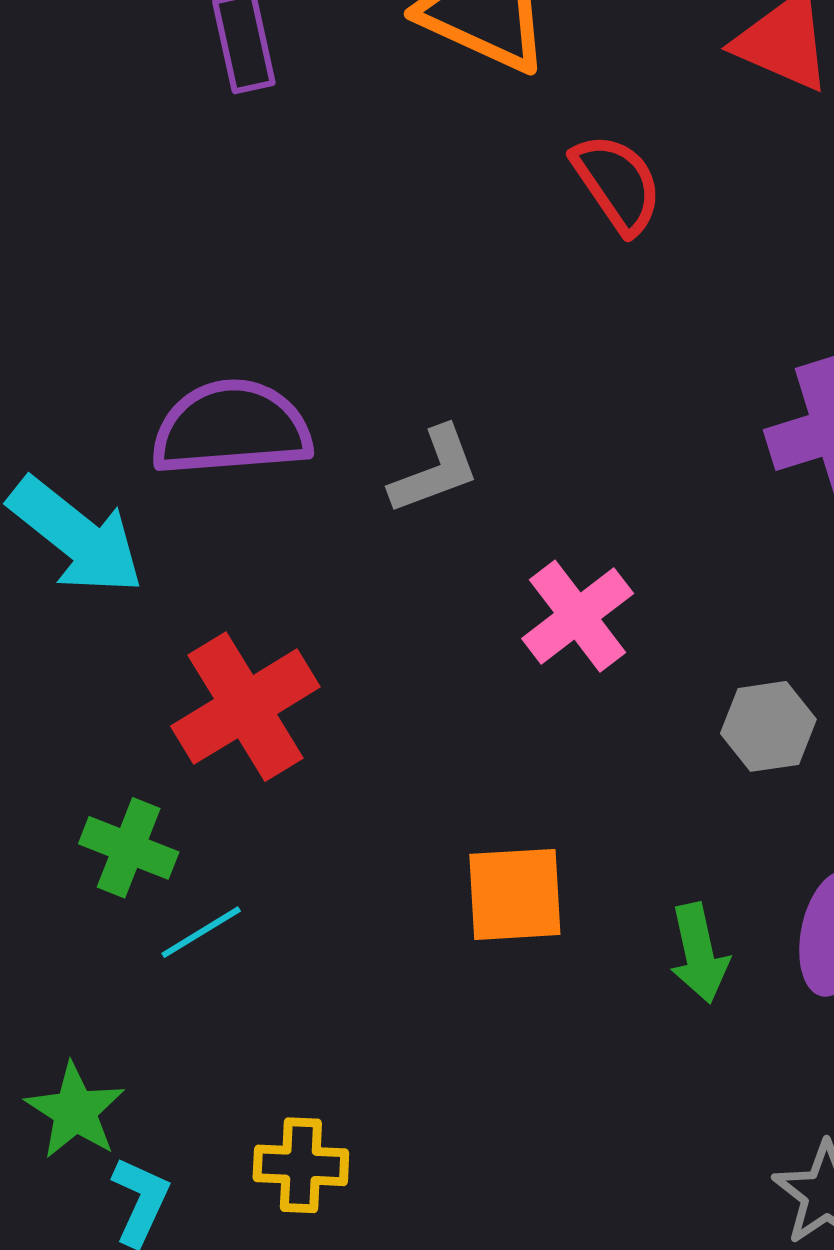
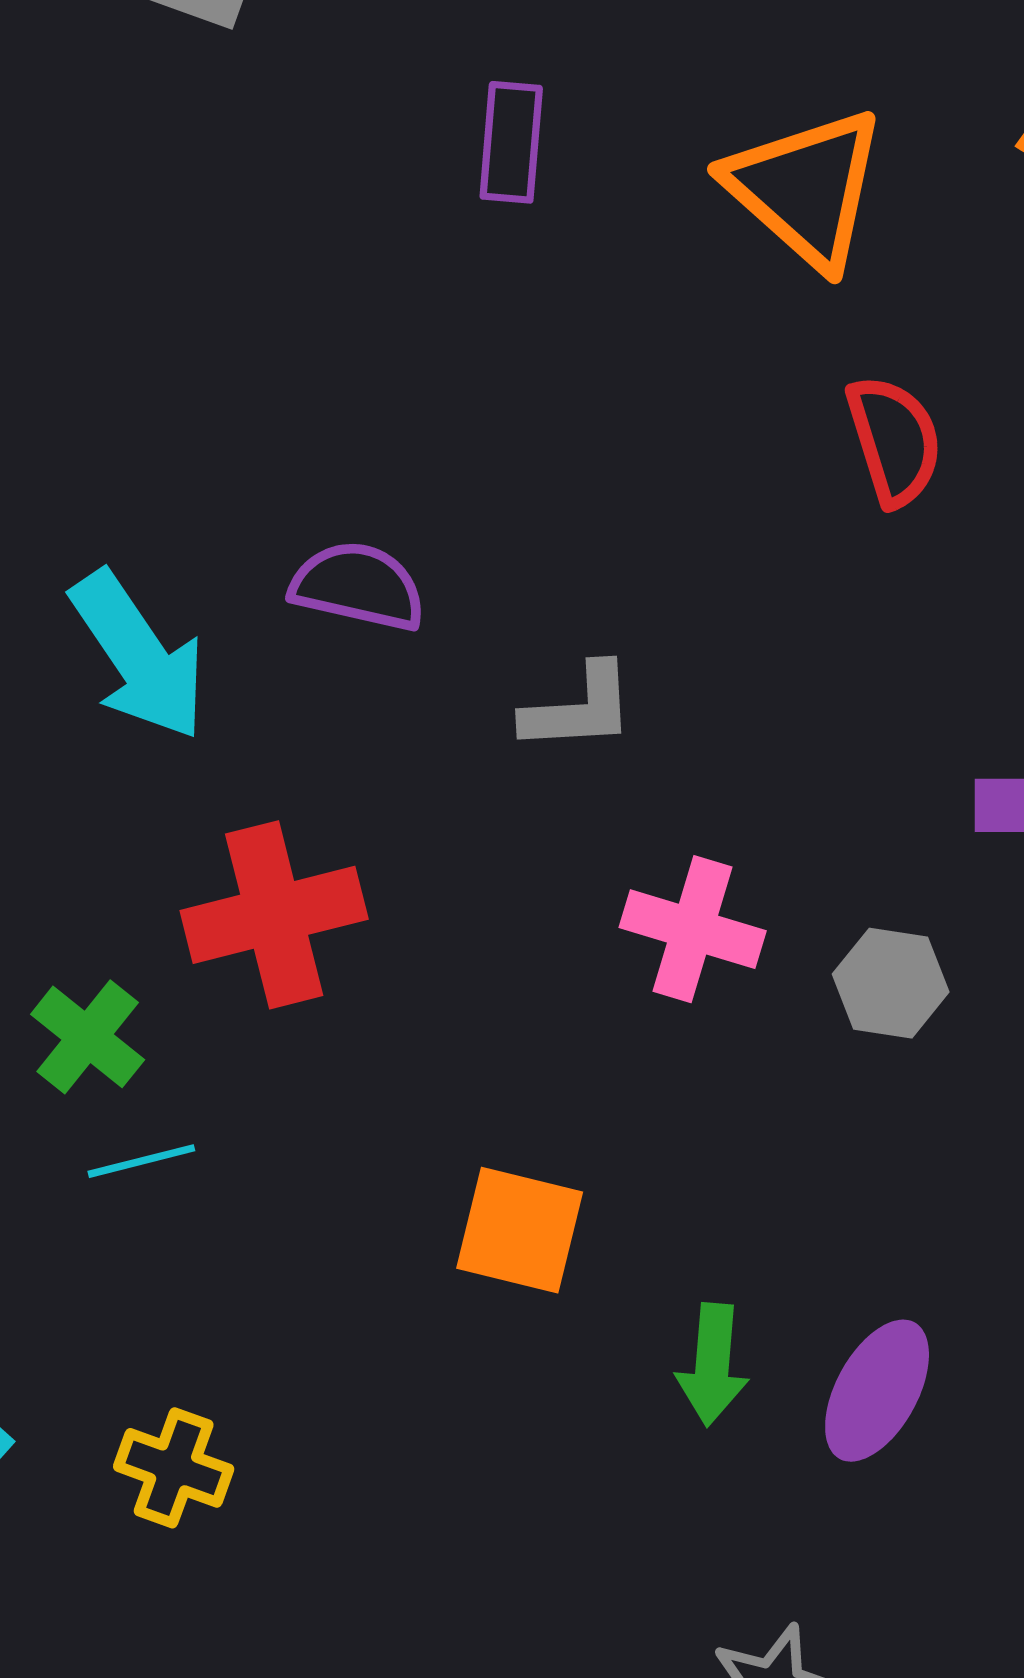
purple semicircle: (231, 428) -> (358, 586), size x0.7
pink cross: (578, 616) -> (693, 929), turned 37
gray hexagon: (768, 726) -> (891, 983), moved

